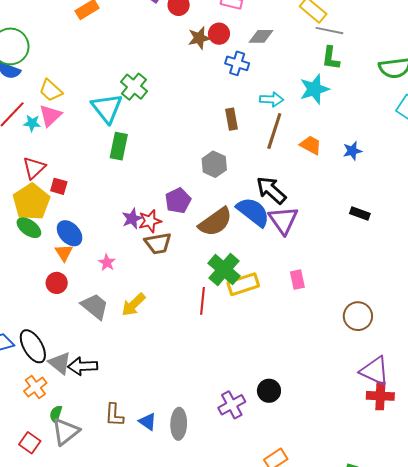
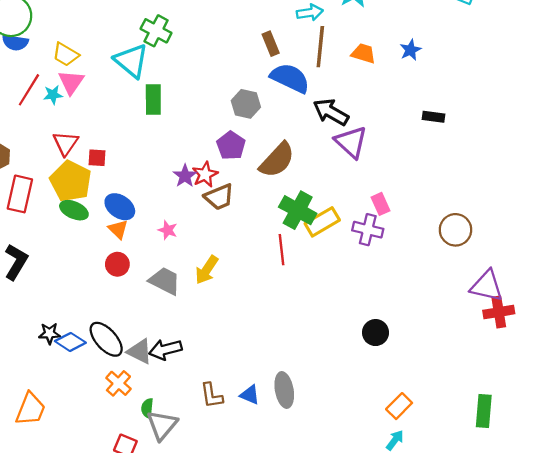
gray hexagon: (214, 164) -> (246, 104), moved
blue semicircle: (253, 212) -> (290, 78), moved
purple cross: (232, 405) -> (368, 230), moved, turned -36

